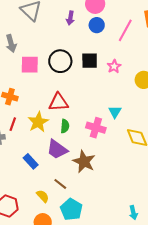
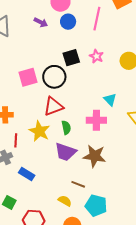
purple arrow: (70, 18) -> (41, 22), turned -56
black circle: (60, 61) -> (54, 77), moved
pink square: (30, 65) -> (28, 77), moved
blue rectangle: (31, 161) -> (27, 174), moved

